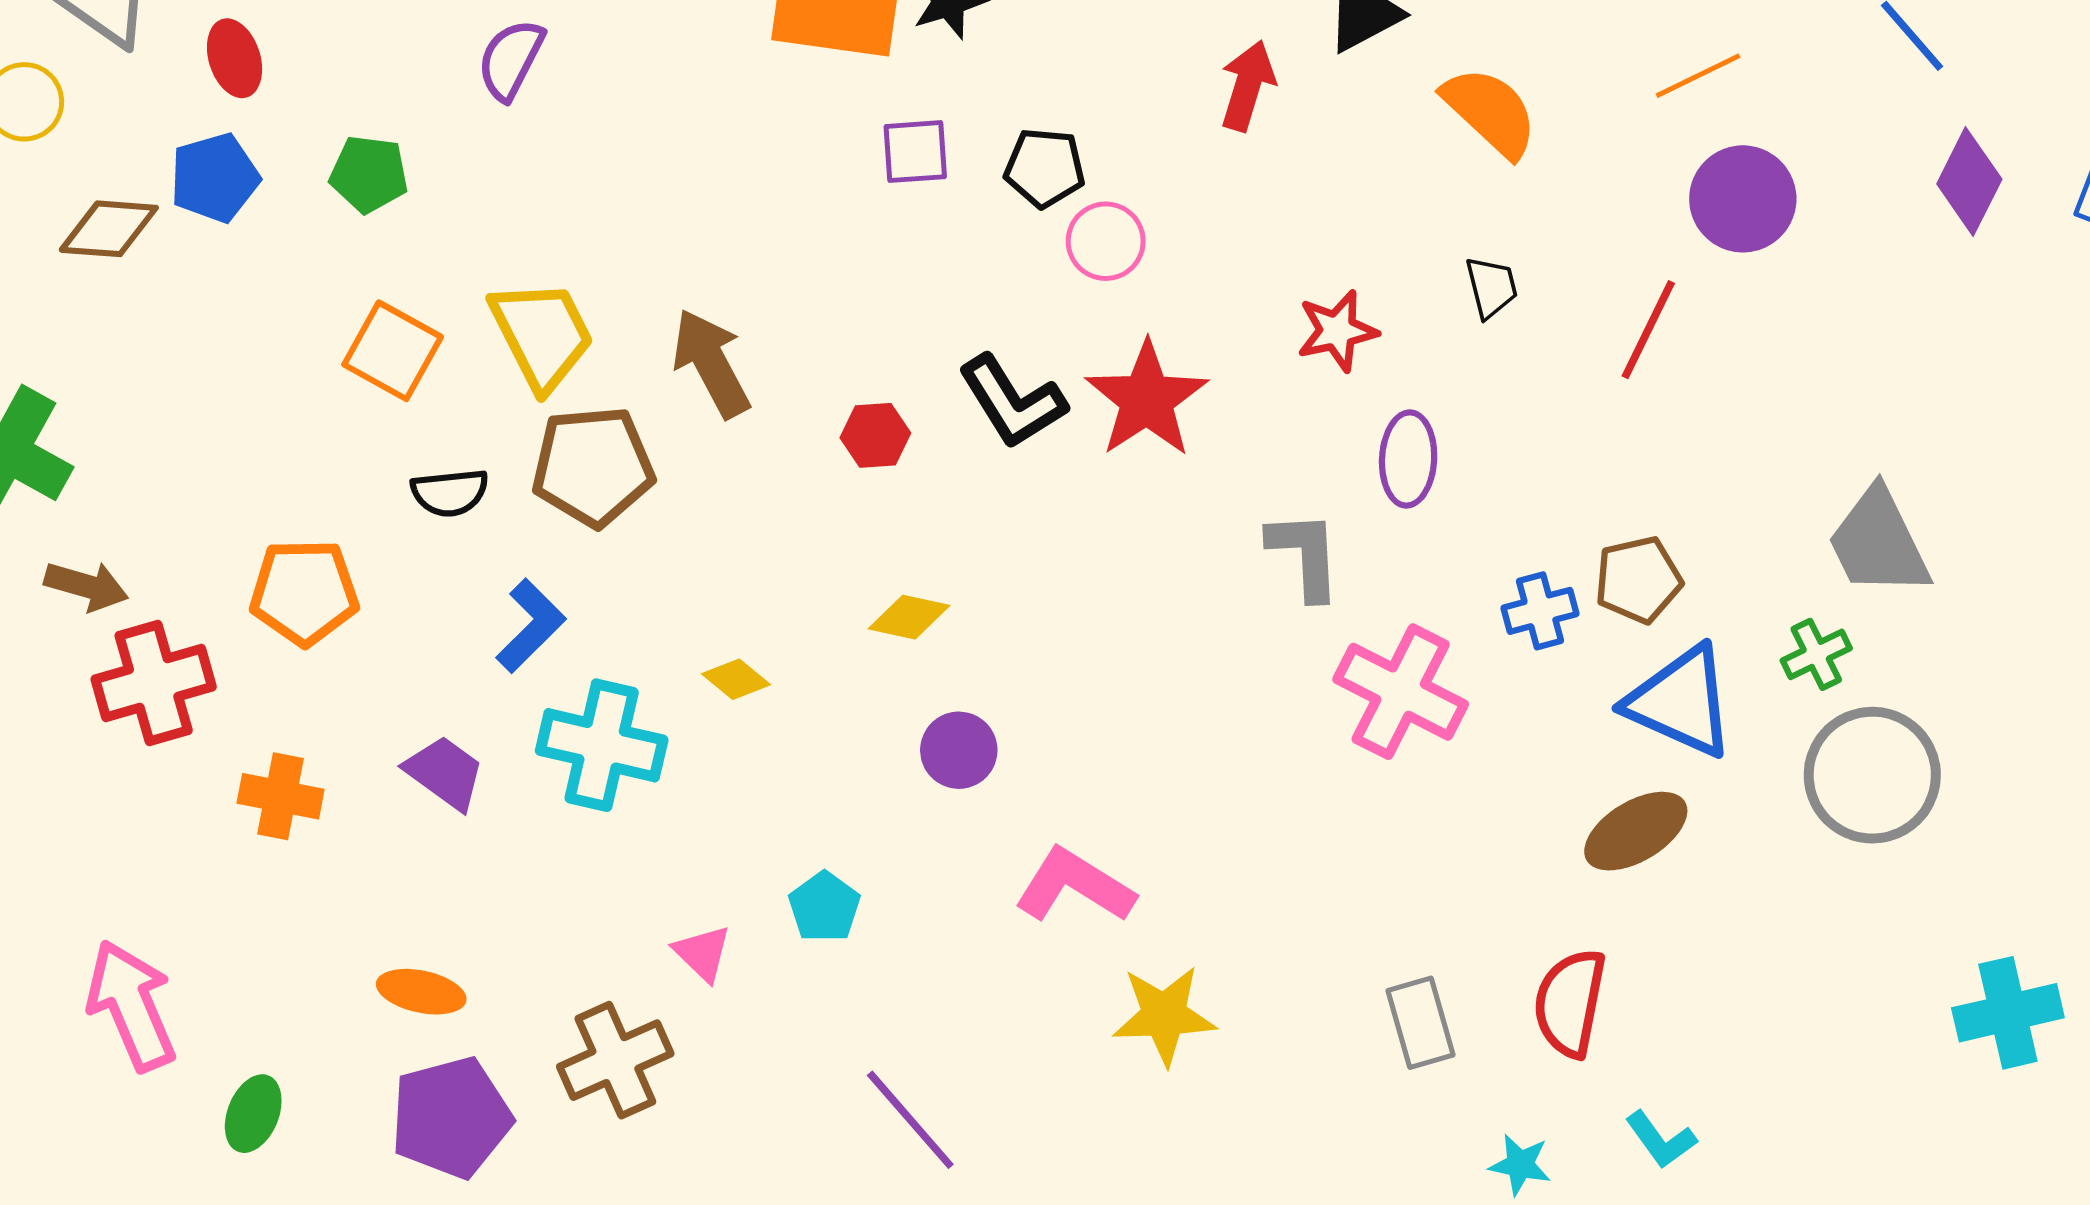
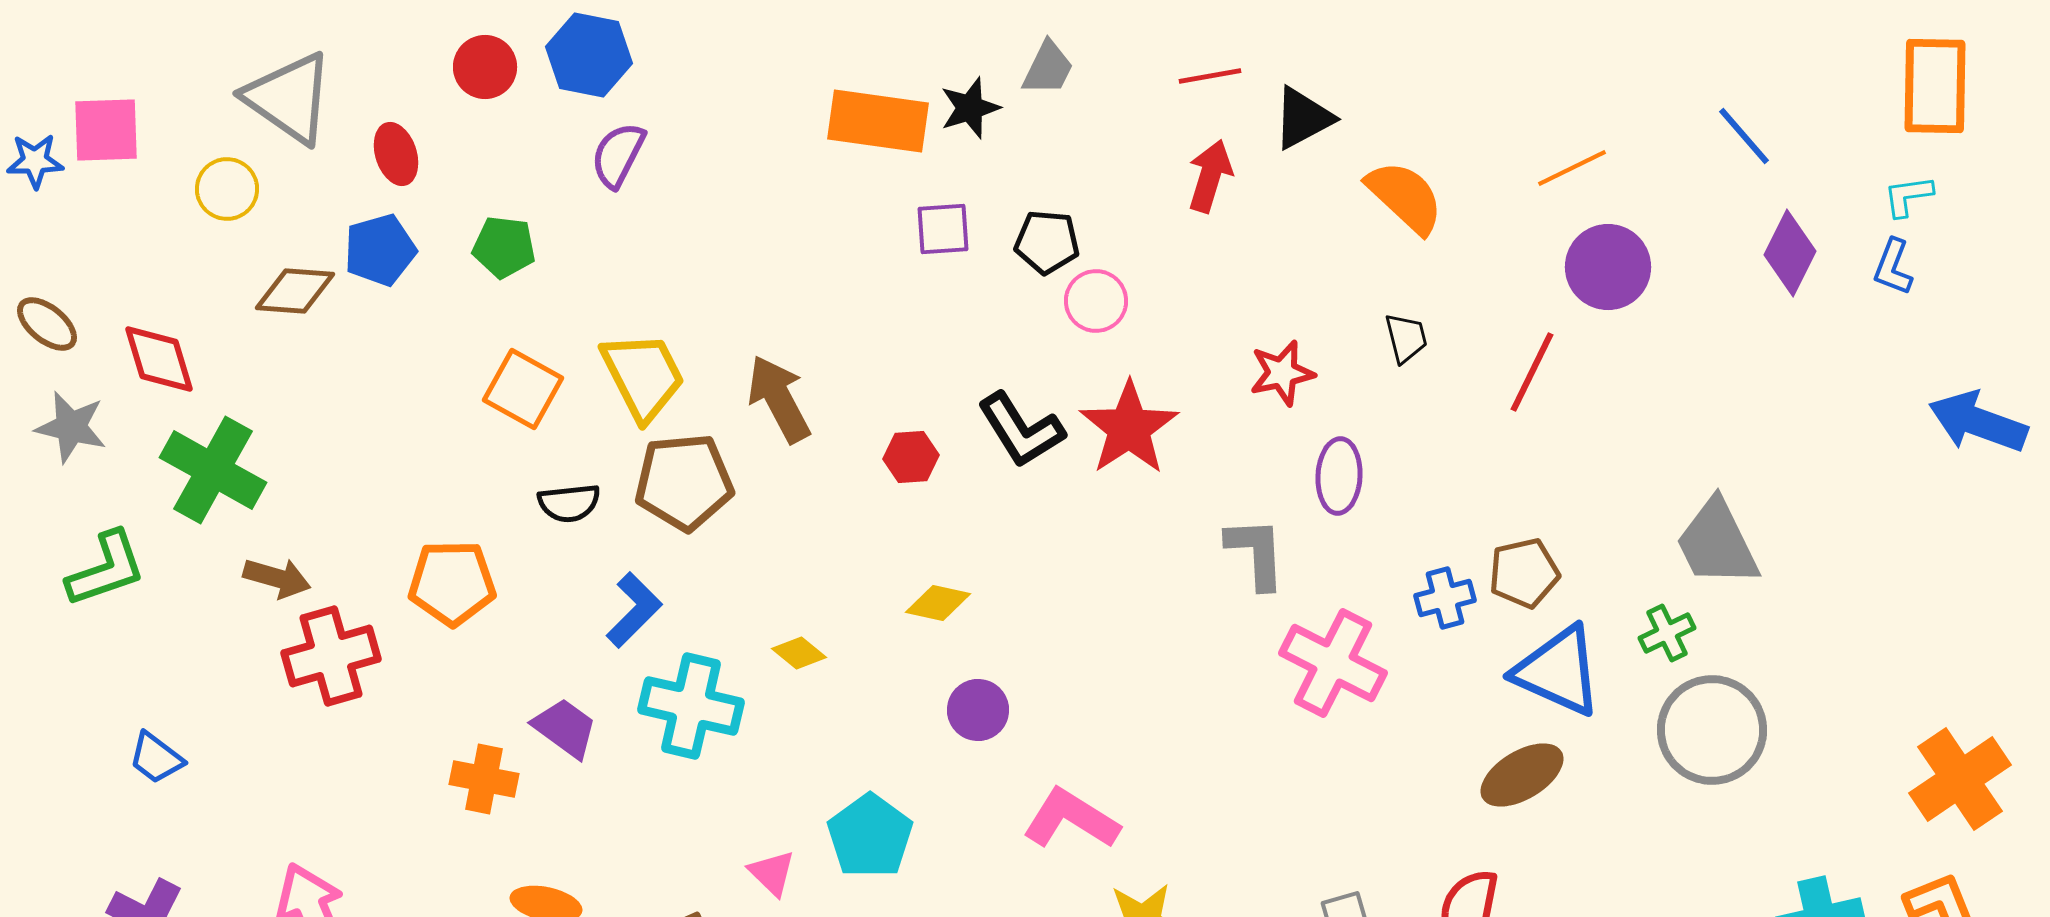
orange cross: (281, 796) -> (484, 779), moved
cyan pentagon: (824, 907) -> (870, 836), size x1.5

